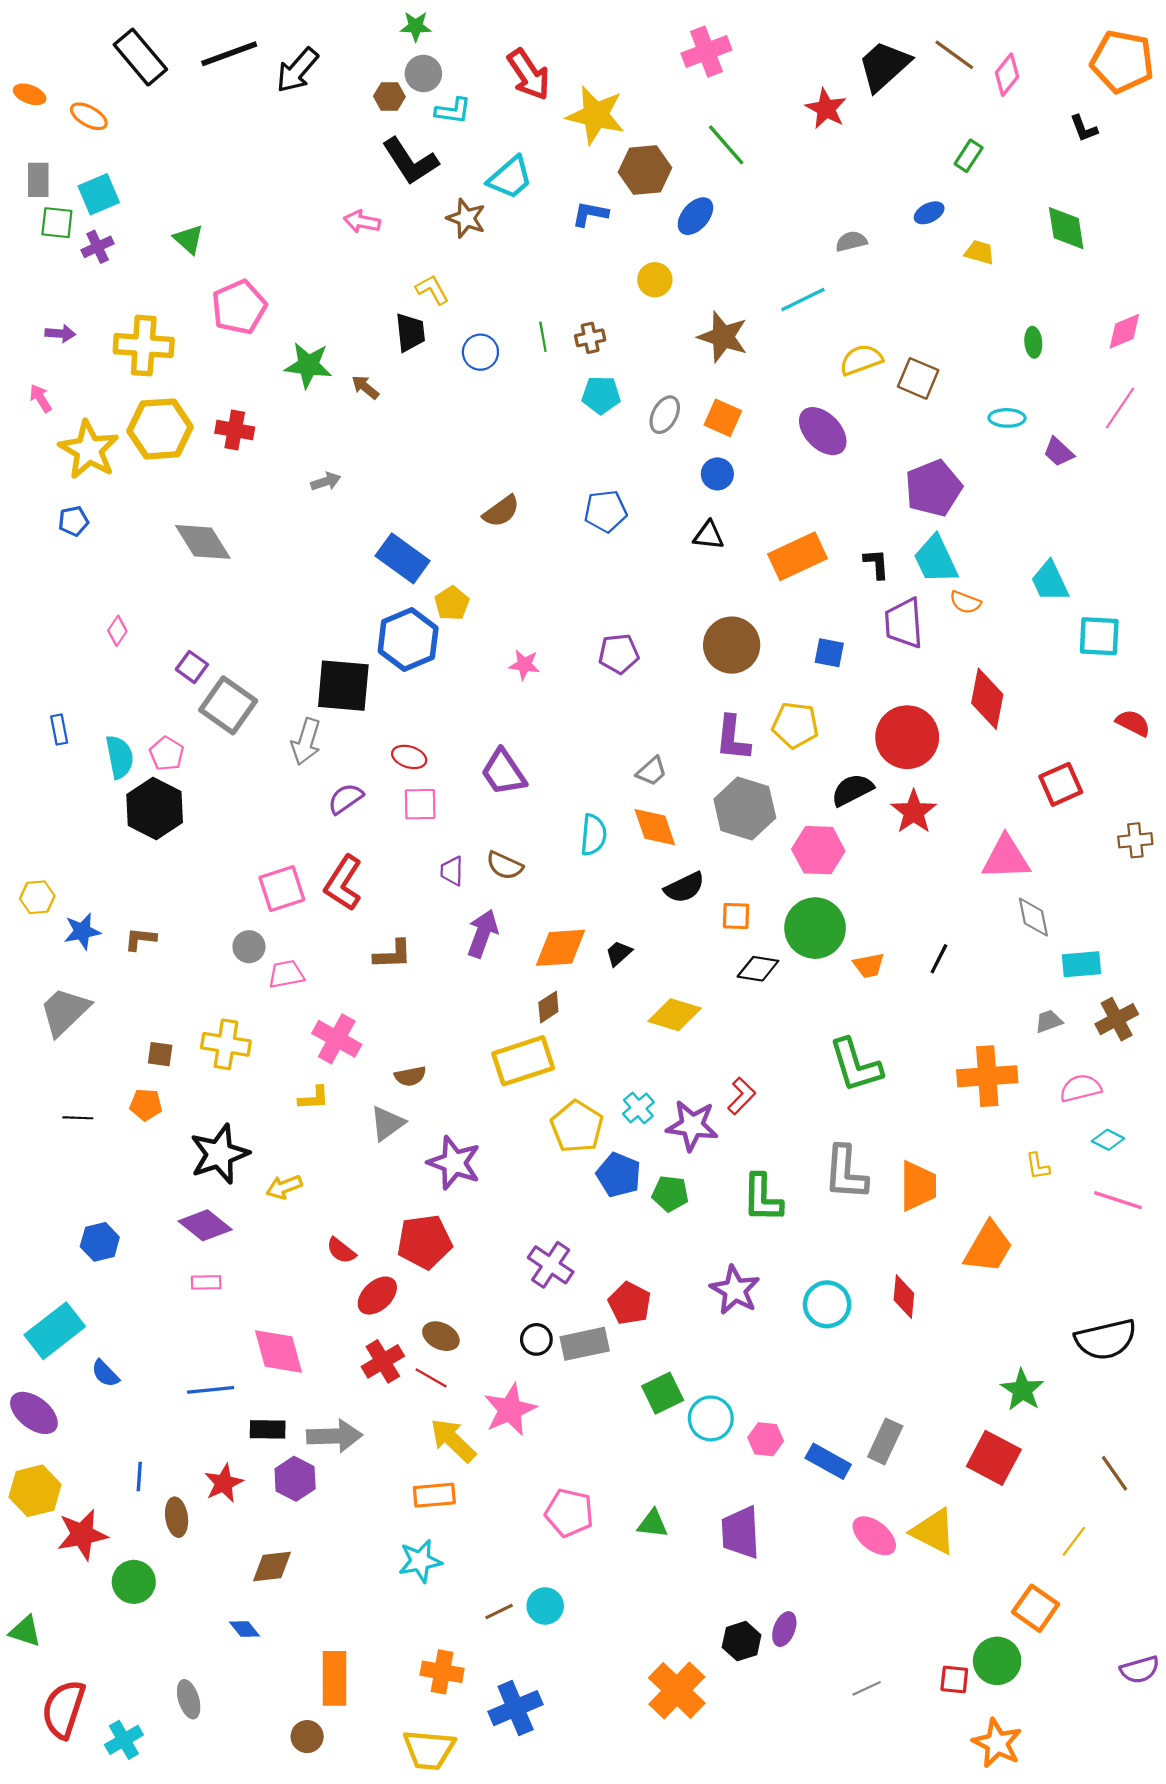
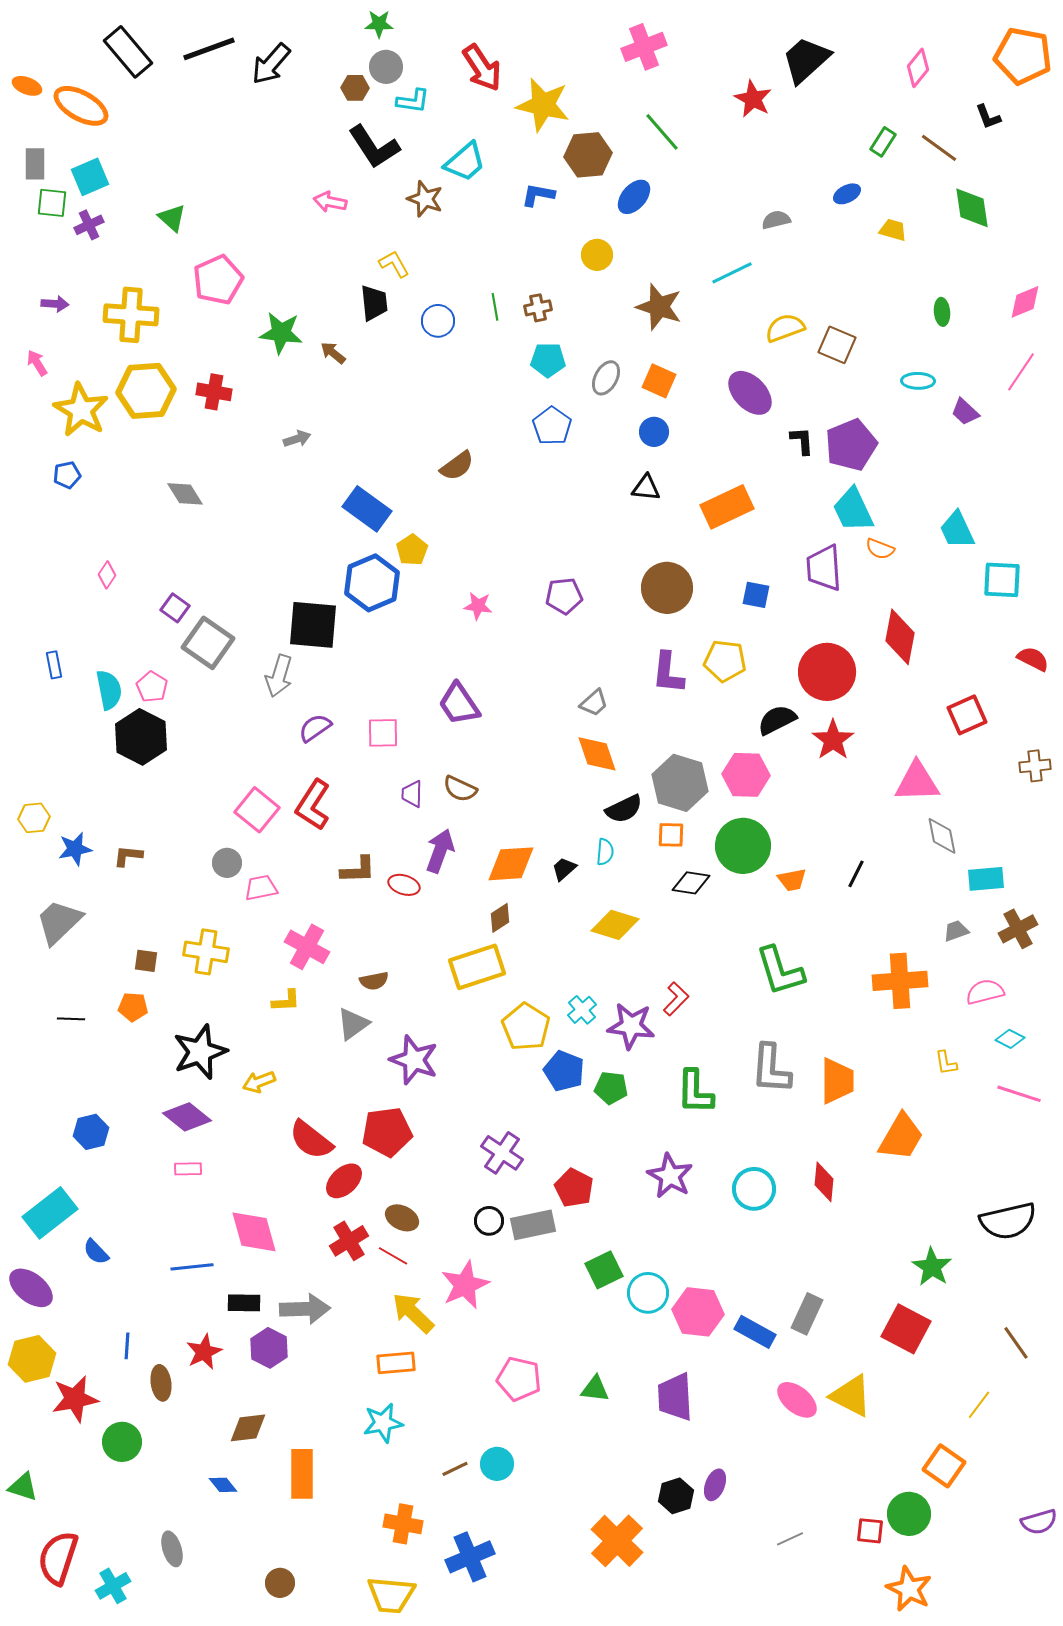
brown line: (954, 55) -> (939, 148), moved
orange ellipse: (89, 116) -> (81, 106), size x1.6
blue pentagon: (605, 511) -> (552, 426), moved, turned -30
gray diamond: (203, 542) -> (185, 494), size x0.7
black L-shape: (876, 564) -> (802, 441), moved
red ellipse: (409, 757) -> (404, 885), moved
gray hexagon: (745, 808) -> (680, 783), moved
cyan semicircle: (593, 835) -> (605, 852), moved, size x0.7
pink square: (282, 889) -> (257, 810), turned -33
red semicircle: (341, 1251) -> (311, 1140), size x1.6
pink hexagon: (766, 1439) -> (698, 1312), size x1.6
orange rectangle: (335, 1678) -> (302, 1474), moved

